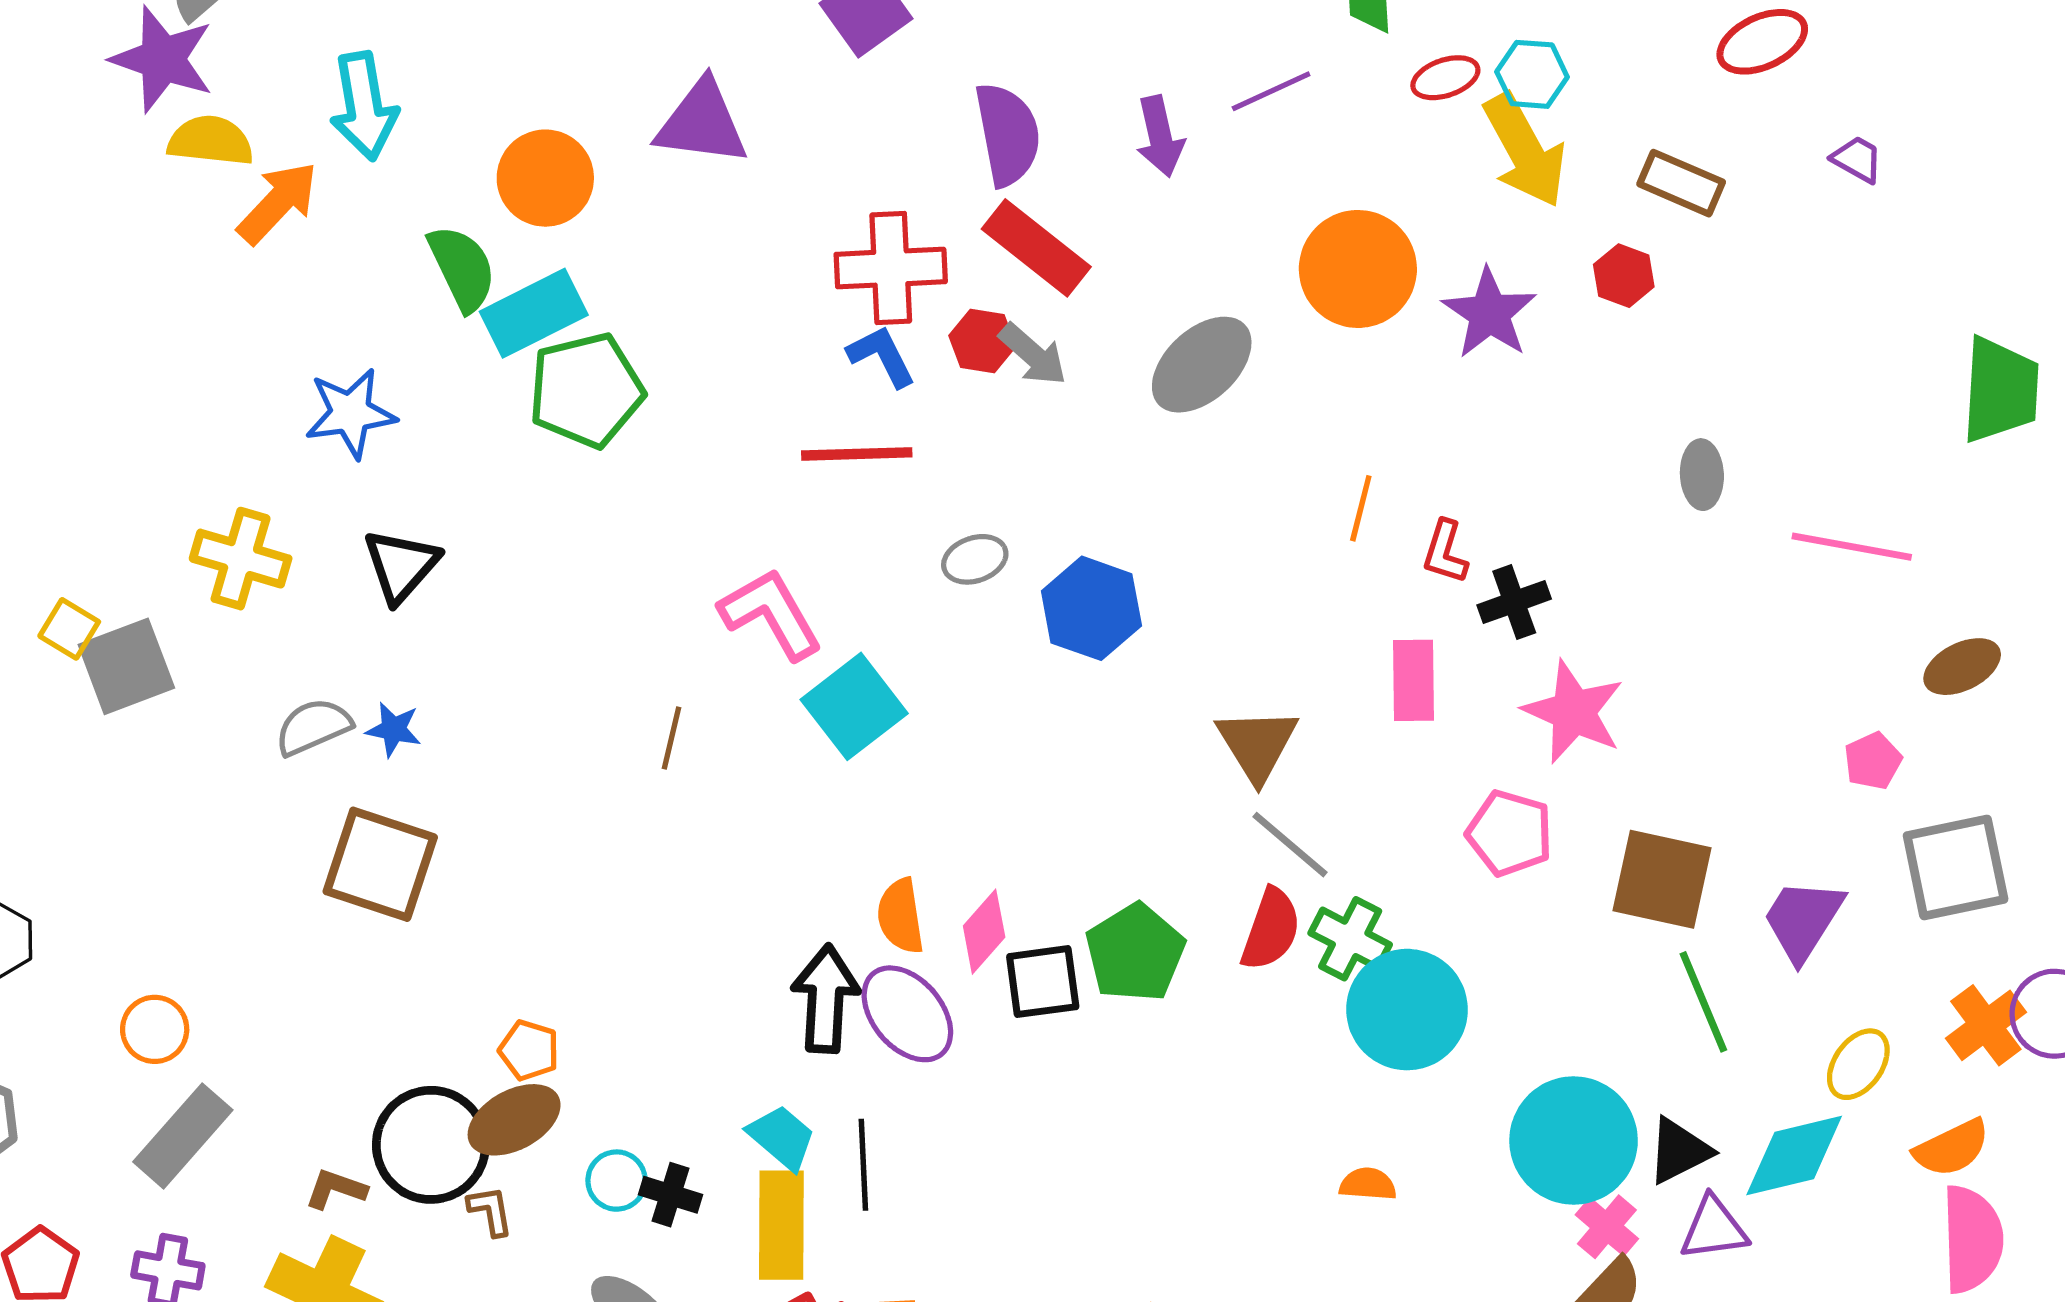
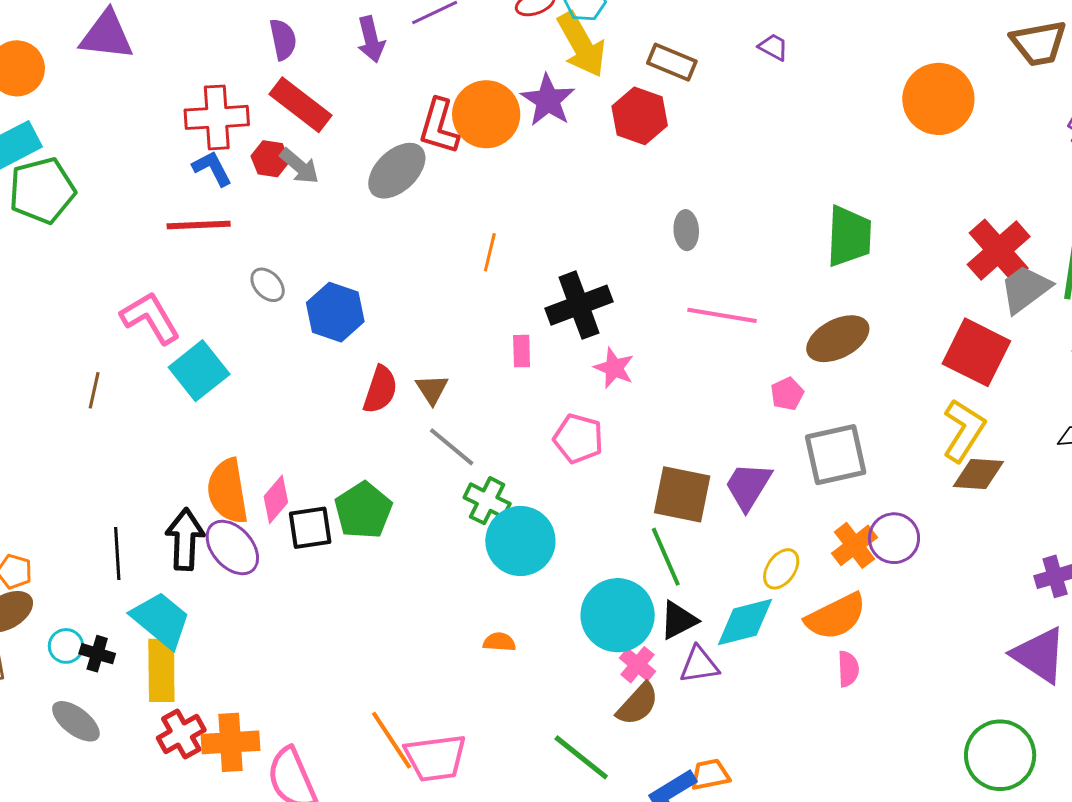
purple semicircle: (1007, 134) -> (283, 39), size x0.7
red hexagon: (1624, 276) -> (640, 116), size x1.6
purple star: (1489, 313) -> (548, 100), moved
green trapezoid: (2000, 390) -> (849, 236), moved
pink line: (1852, 547) -> (722, 315), moved
red L-shape: (1445, 552) -> (439, 126), moved, size x1.5
gray ellipse: (975, 559) -> (268, 285), turned 66
black cross: (1514, 602) -> (579, 305), size x1.6
brown ellipse: (1962, 667) -> (838, 339), size x1.4
pink rectangle: (1413, 680) -> (522, 351), size x0.7
pink star: (1573, 712) -> (614, 368), size x0.7
brown triangle: (1257, 744) -> (432, 389), size x0.7
brown square: (1662, 879) -> (682, 494), moved
orange semicircle: (901, 916) -> (228, 491), size x1.5
red semicircle: (1271, 929) -> (380, 390), moved
green line: (1703, 1002) -> (666, 557), moved
cyan trapezoid: (782, 1137) -> (161, 620), size x1.5
orange semicircle: (1952, 1148) -> (836, 616), size x1.4
black line: (863, 1165) -> (117, 554), moved
pink semicircle: (1972, 1239) -> (848, 669), size x0.6

